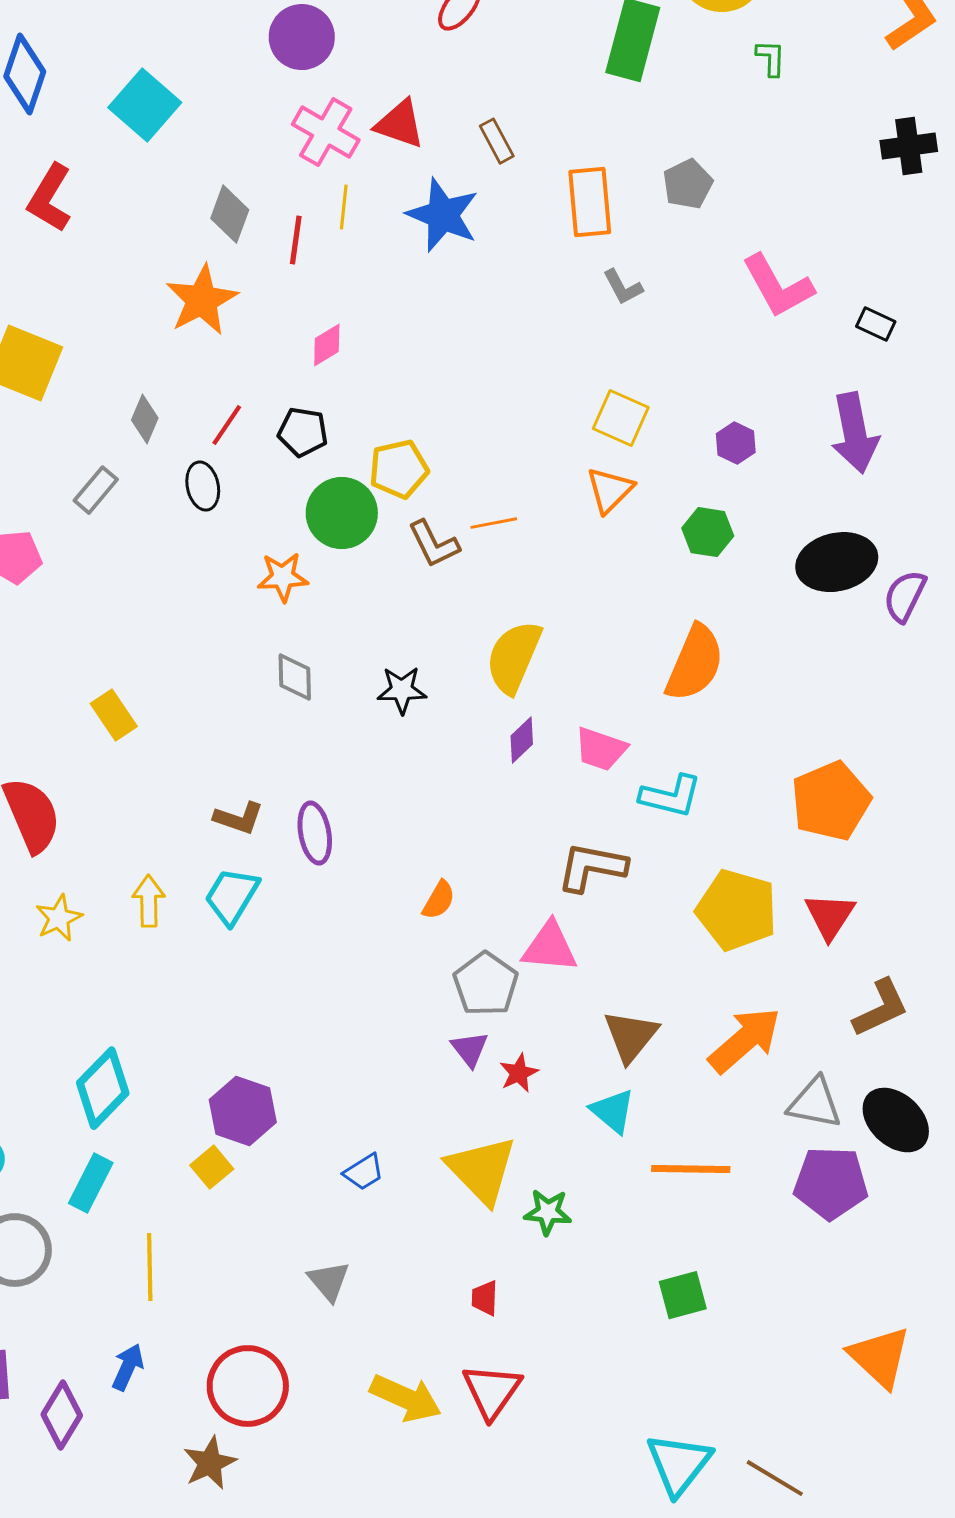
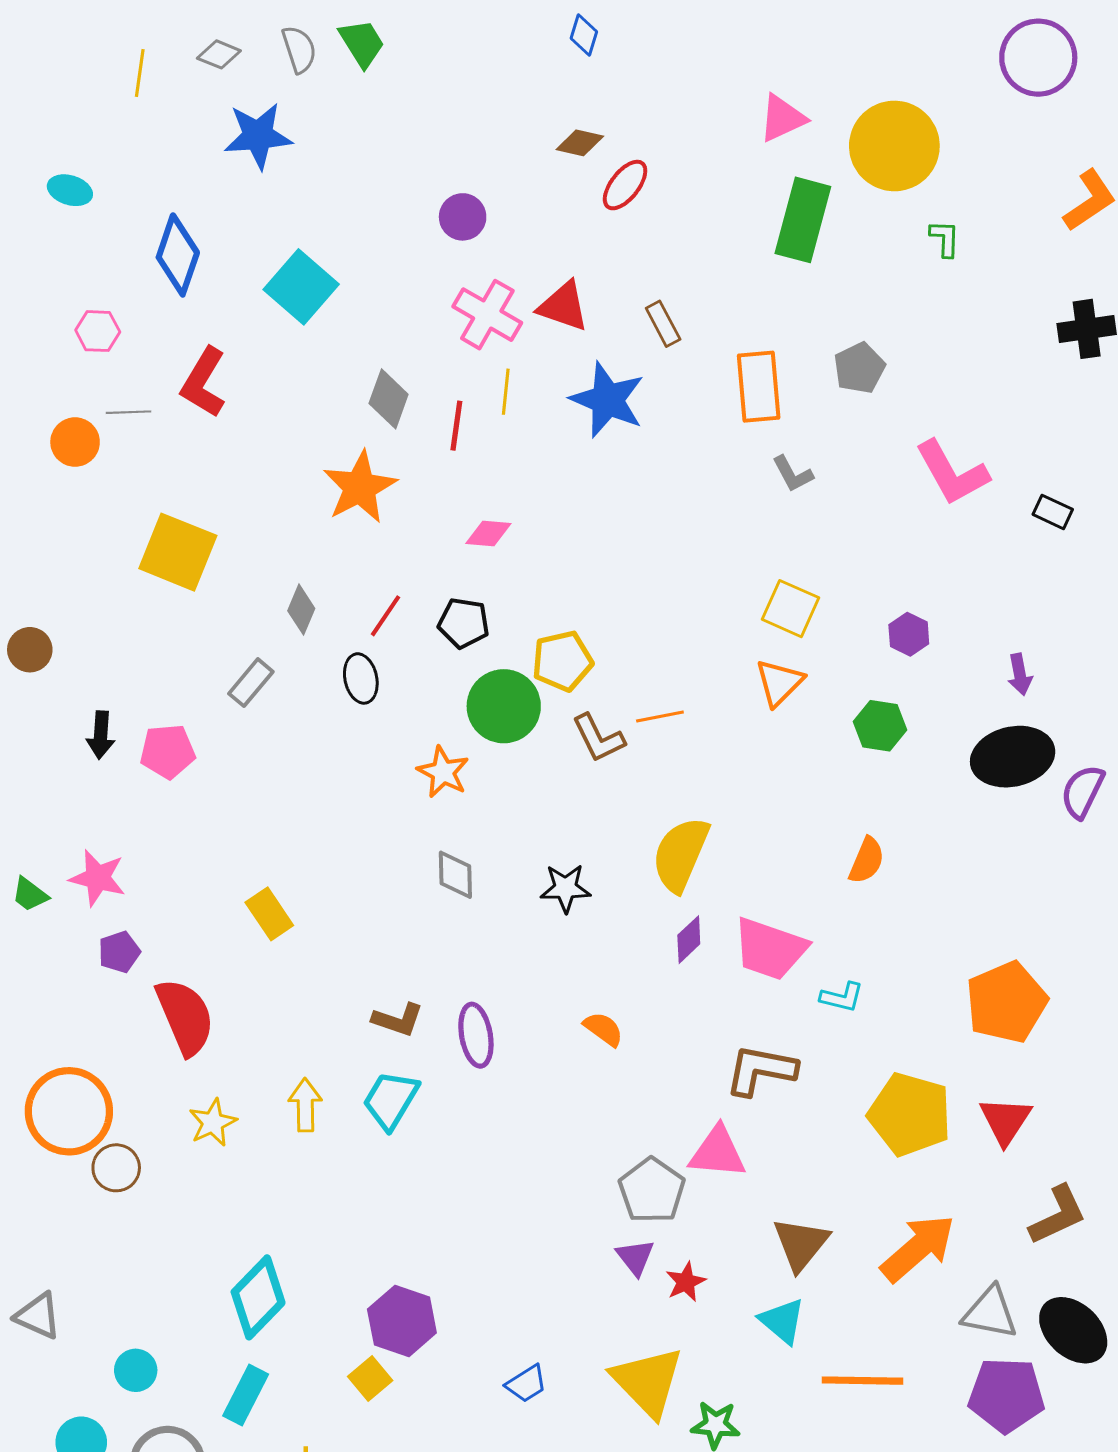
purple circle: (302, 37) -> (463, 217), size x0.7
pink diamond: (327, 345) -> (488, 534), turned 36
purple arrow: (855, 433) -> (1020, 674), moved, size x0.5
orange star: (283, 577) -> (443, 772), turned 30
orange semicircle: (695, 663) -> (867, 860), size x0.6
pink trapezoid: (601, 749) -> (770, 949), size x1.4
cyan L-shape: (671, 796) -> (842, 997), size x0.7
orange semicircle: (439, 900) -> (603, 1029), moved, turned -84

